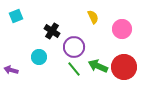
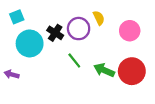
purple circle: (74, 47) -> (79, 29), moved
cyan circle: (39, 57) -> (30, 43), moved, size x1.6
green line: (74, 69) -> (74, 61), moved

